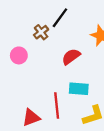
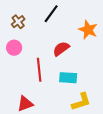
brown cross: (41, 32) -> (18, 22), moved
red line: (57, 105) -> (39, 70), moved

